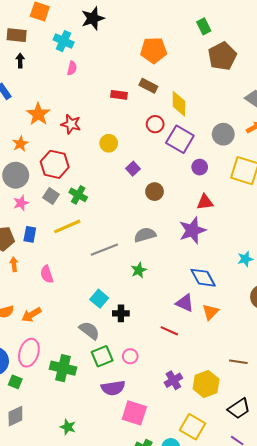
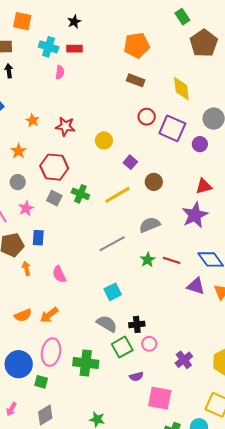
black star: (93, 18) -> (74, 22), size x0.6
red rectangle: (119, 95) -> (74, 49), moved
yellow diamond: (179, 104) -> (181, 89), moved
orange star: (38, 114) -> (32, 120), size x0.6
purple circle: (200, 167) -> (200, 144), moved
gray circle: (16, 175) -> (18, 182), size x0.6
yellow line: (67, 226) -> (117, 195), moved
cyan square: (99, 299) -> (113, 292), turned 30
black cross: (121, 313) -> (137, 324), moved
red line: (169, 331) -> (172, 260), moved
purple cross: (173, 380) -> (184, 360), moved
purple semicircle: (113, 388) -> (136, 376), size x0.6

